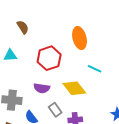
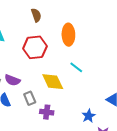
brown semicircle: (23, 27) -> (36, 15), moved
purple semicircle: (42, 88) -> (12, 80), moved

